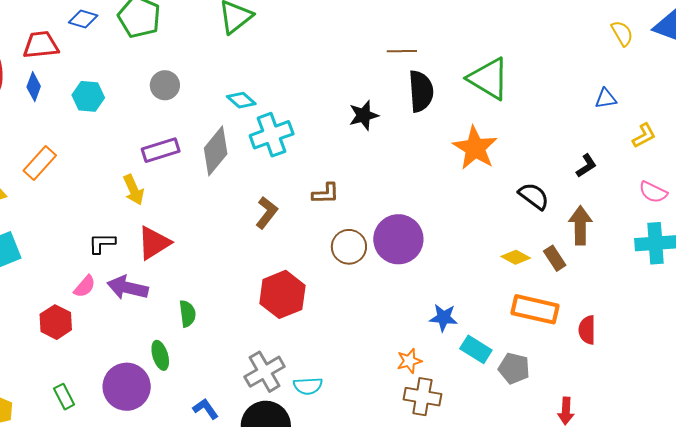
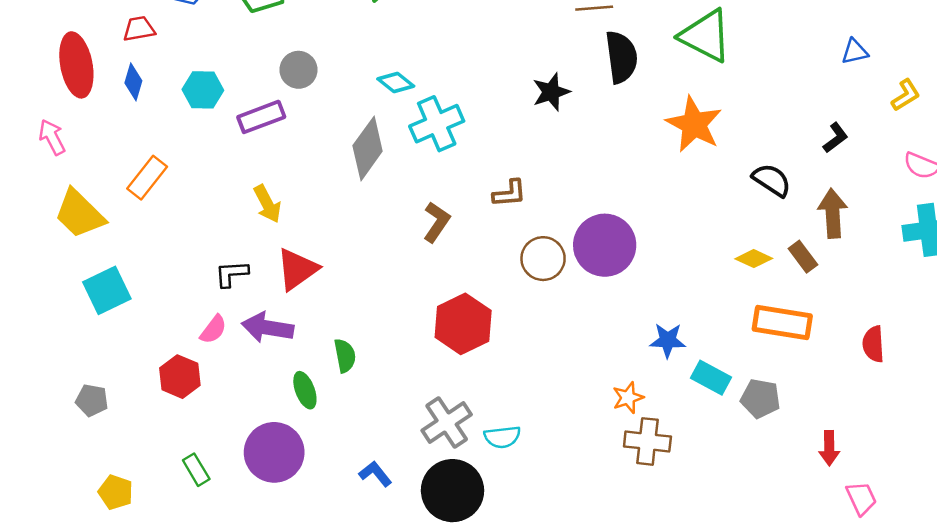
red trapezoid: (41, 45) -> (139, 29), size x0.7
purple rectangle: (161, 150) -> (261, 117), moved
red semicircle: (587, 330) -> (873, 344), moved
green ellipse: (160, 355) -> (305, 390), moved

